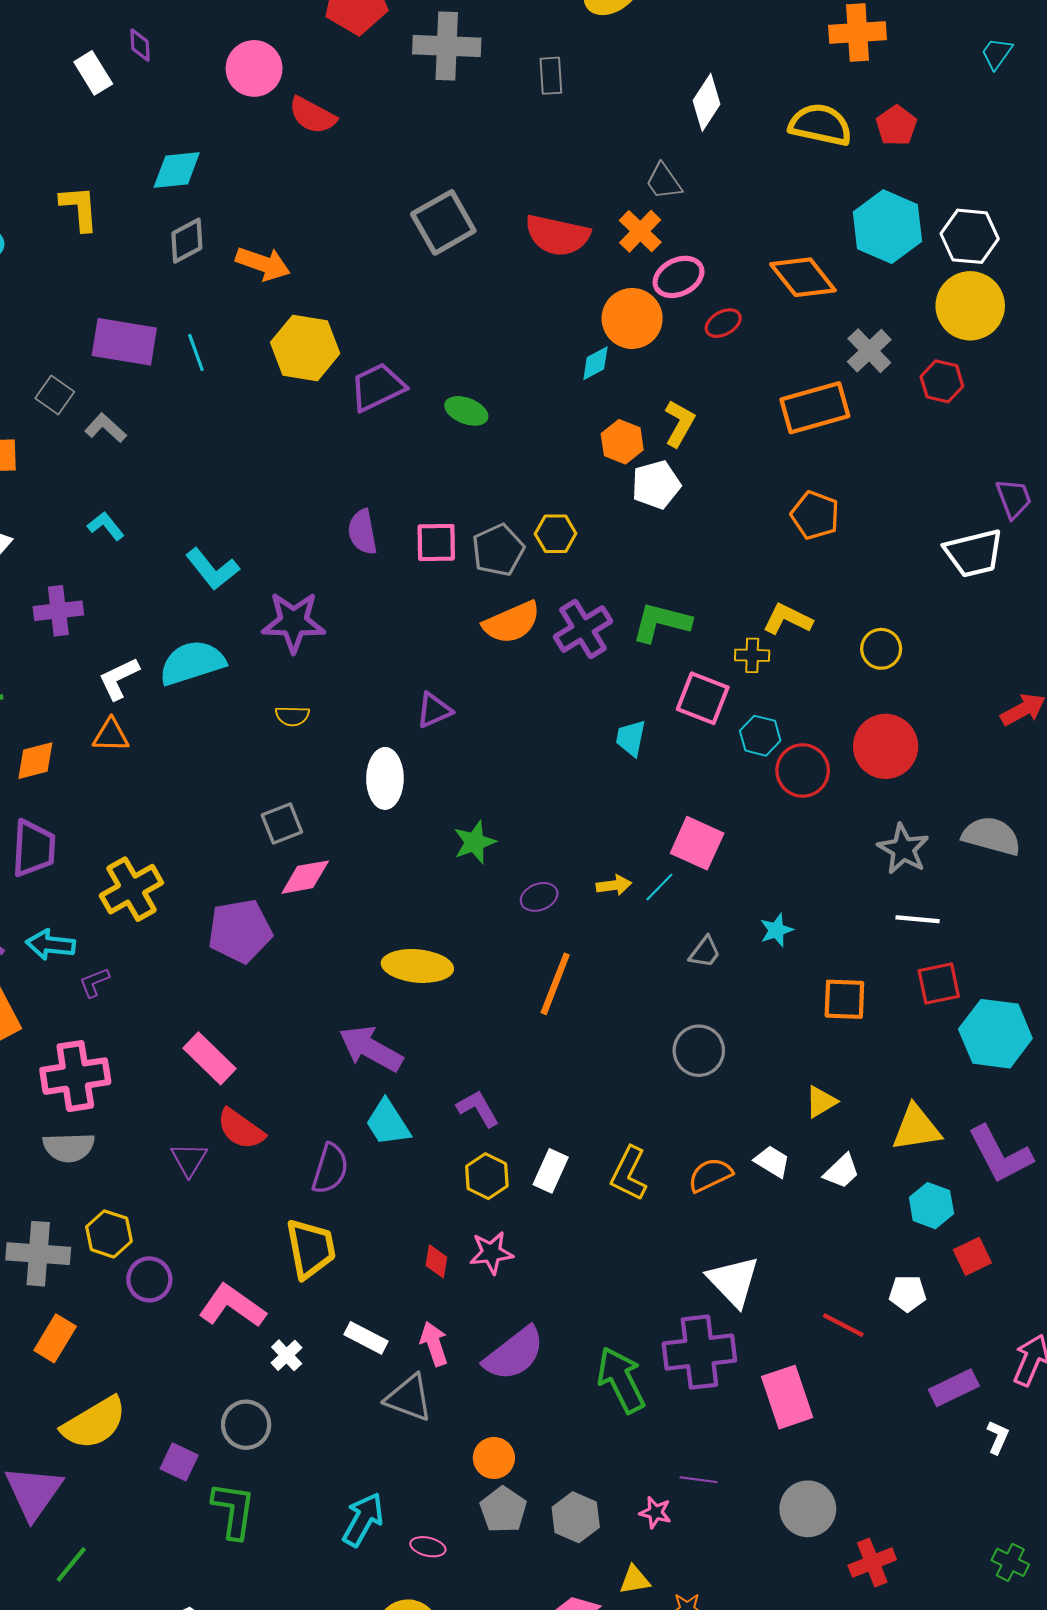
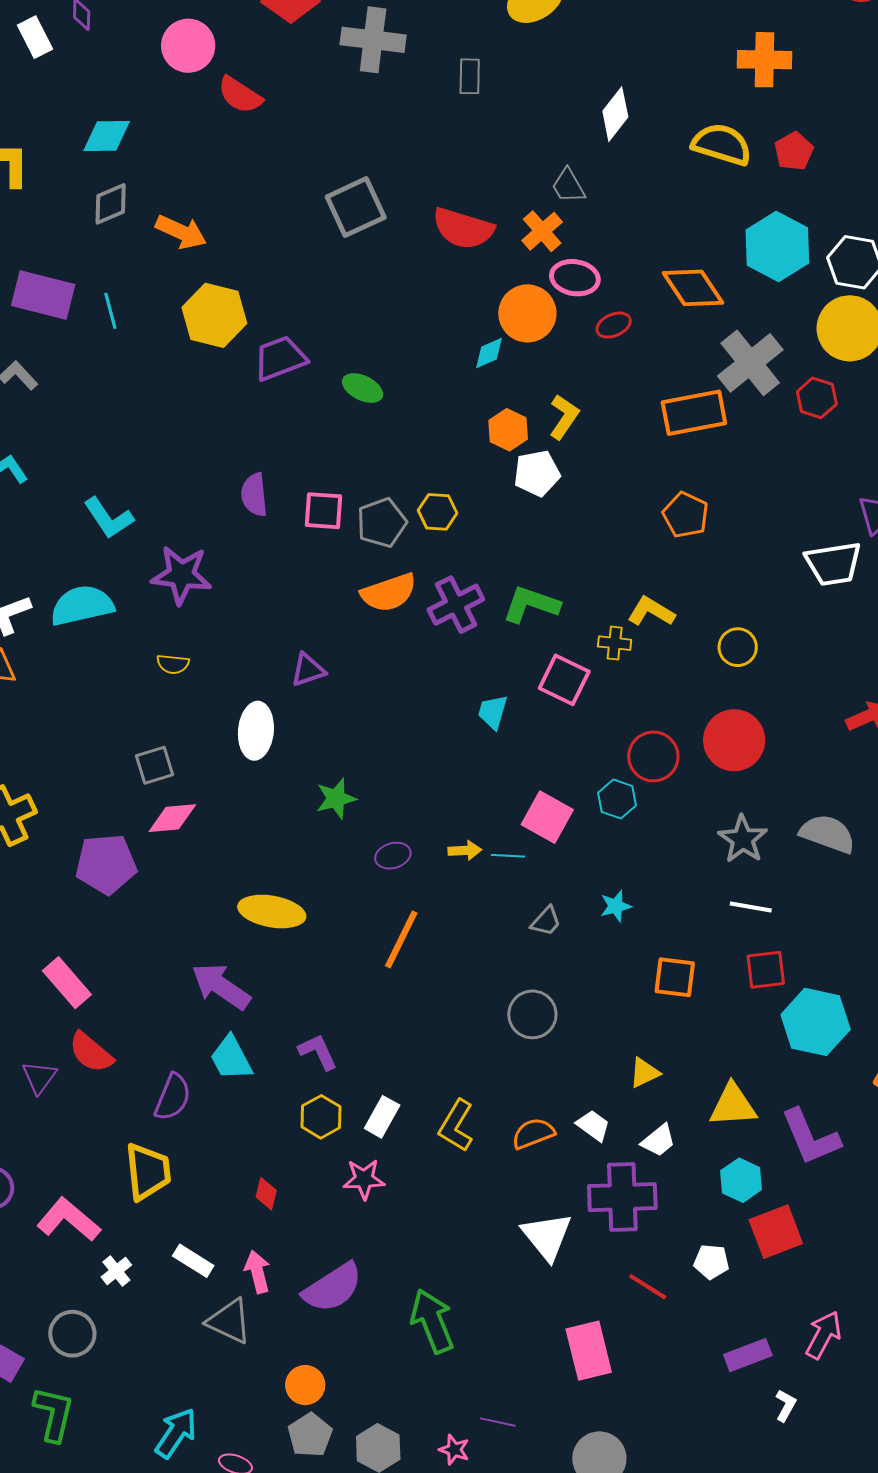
pink ellipse: (679, 277) -> (575, 278), turned 30
gray cross: (869, 351) -> (750, 363), size x1.5
cyan hexagon: (760, 736) -> (617, 799), moved
cyan line: (659, 887) -> (508, 856), turned 44
pink star: (491, 1253) -> (364, 1179), moved
red square: (972, 1256) -> (776, 1232), size x1.5
purple cross: (699, 1352) -> (622, 1197), moved

